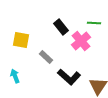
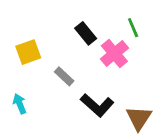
green line: (94, 23) -> (133, 28), turned 64
yellow square: (21, 40) -> (28, 52), turned -30

